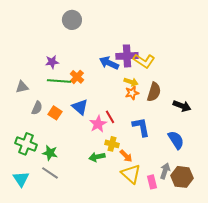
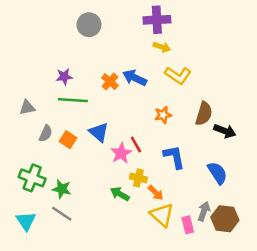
purple cross: (127, 56) -> (157, 20), moved
orange cross: (77, 77) -> (110, 82), moved
yellow arrow: (131, 82) -> (162, 47), moved
brown semicircle: (154, 92) -> (204, 114), moved
green arrow: (97, 157) -> (120, 194), turned 42

